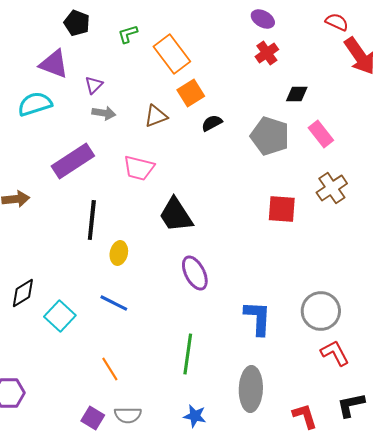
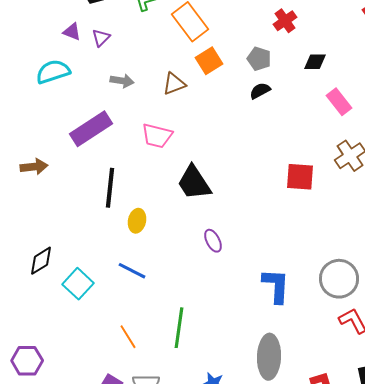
purple triangle: (54, 64) -> (72, 32), size x0.6
purple triangle: (94, 85) -> (101, 38), moved
black semicircle: (212, 123) -> (260, 91), moved
gray pentagon: (270, 136) -> (259, 59), moved, size x0.6
purple ellipse: (195, 273) -> (213, 241), size x0.7
green line: (188, 354) -> (179, 328), moved

